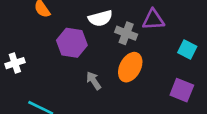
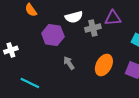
gray cross: (126, 33) -> (93, 28), turned -35
orange ellipse: (130, 67) -> (104, 65), moved

